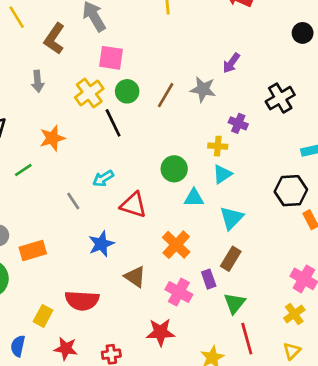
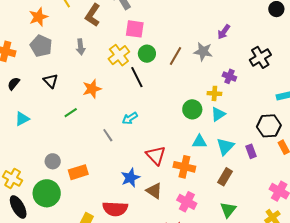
green circle: (174, 169) -> (192, 109), moved
cyan triangle: (194, 198) -> (199, 142), moved
red triangle: (133, 205) -> (156, 155), moved, turned 30
blue star: (101, 244) -> (130, 178), moved
orange cross: (176, 245) -> (184, 167), turned -30
purple rectangle: (209, 279) -> (251, 151), moved

